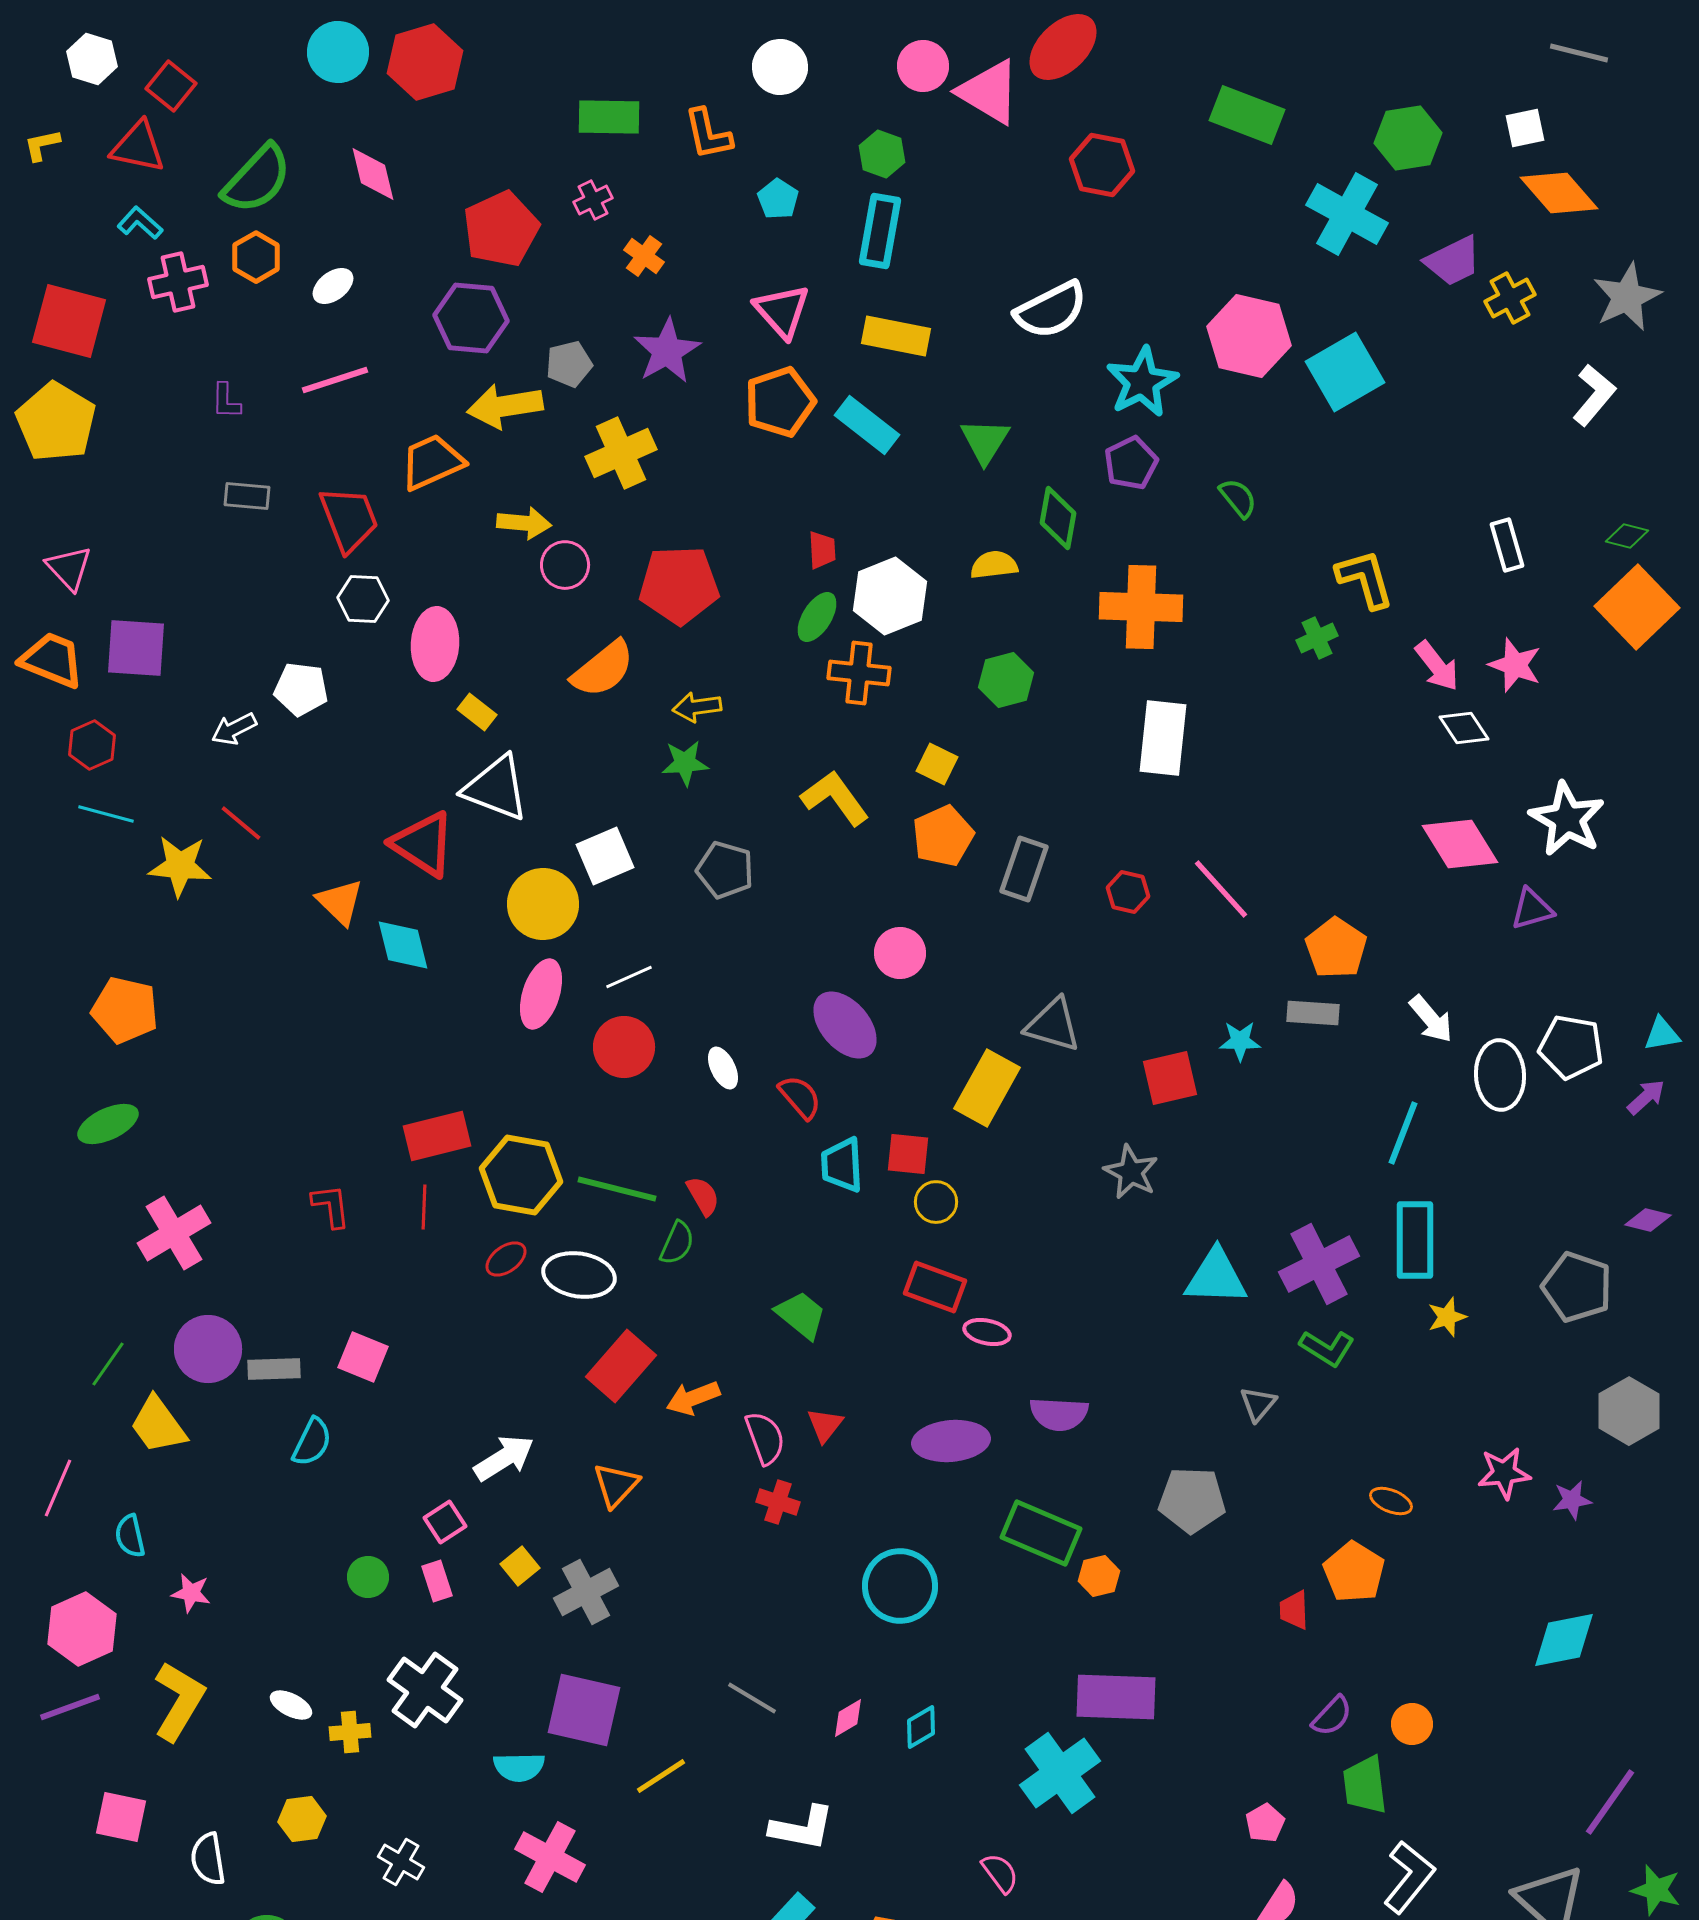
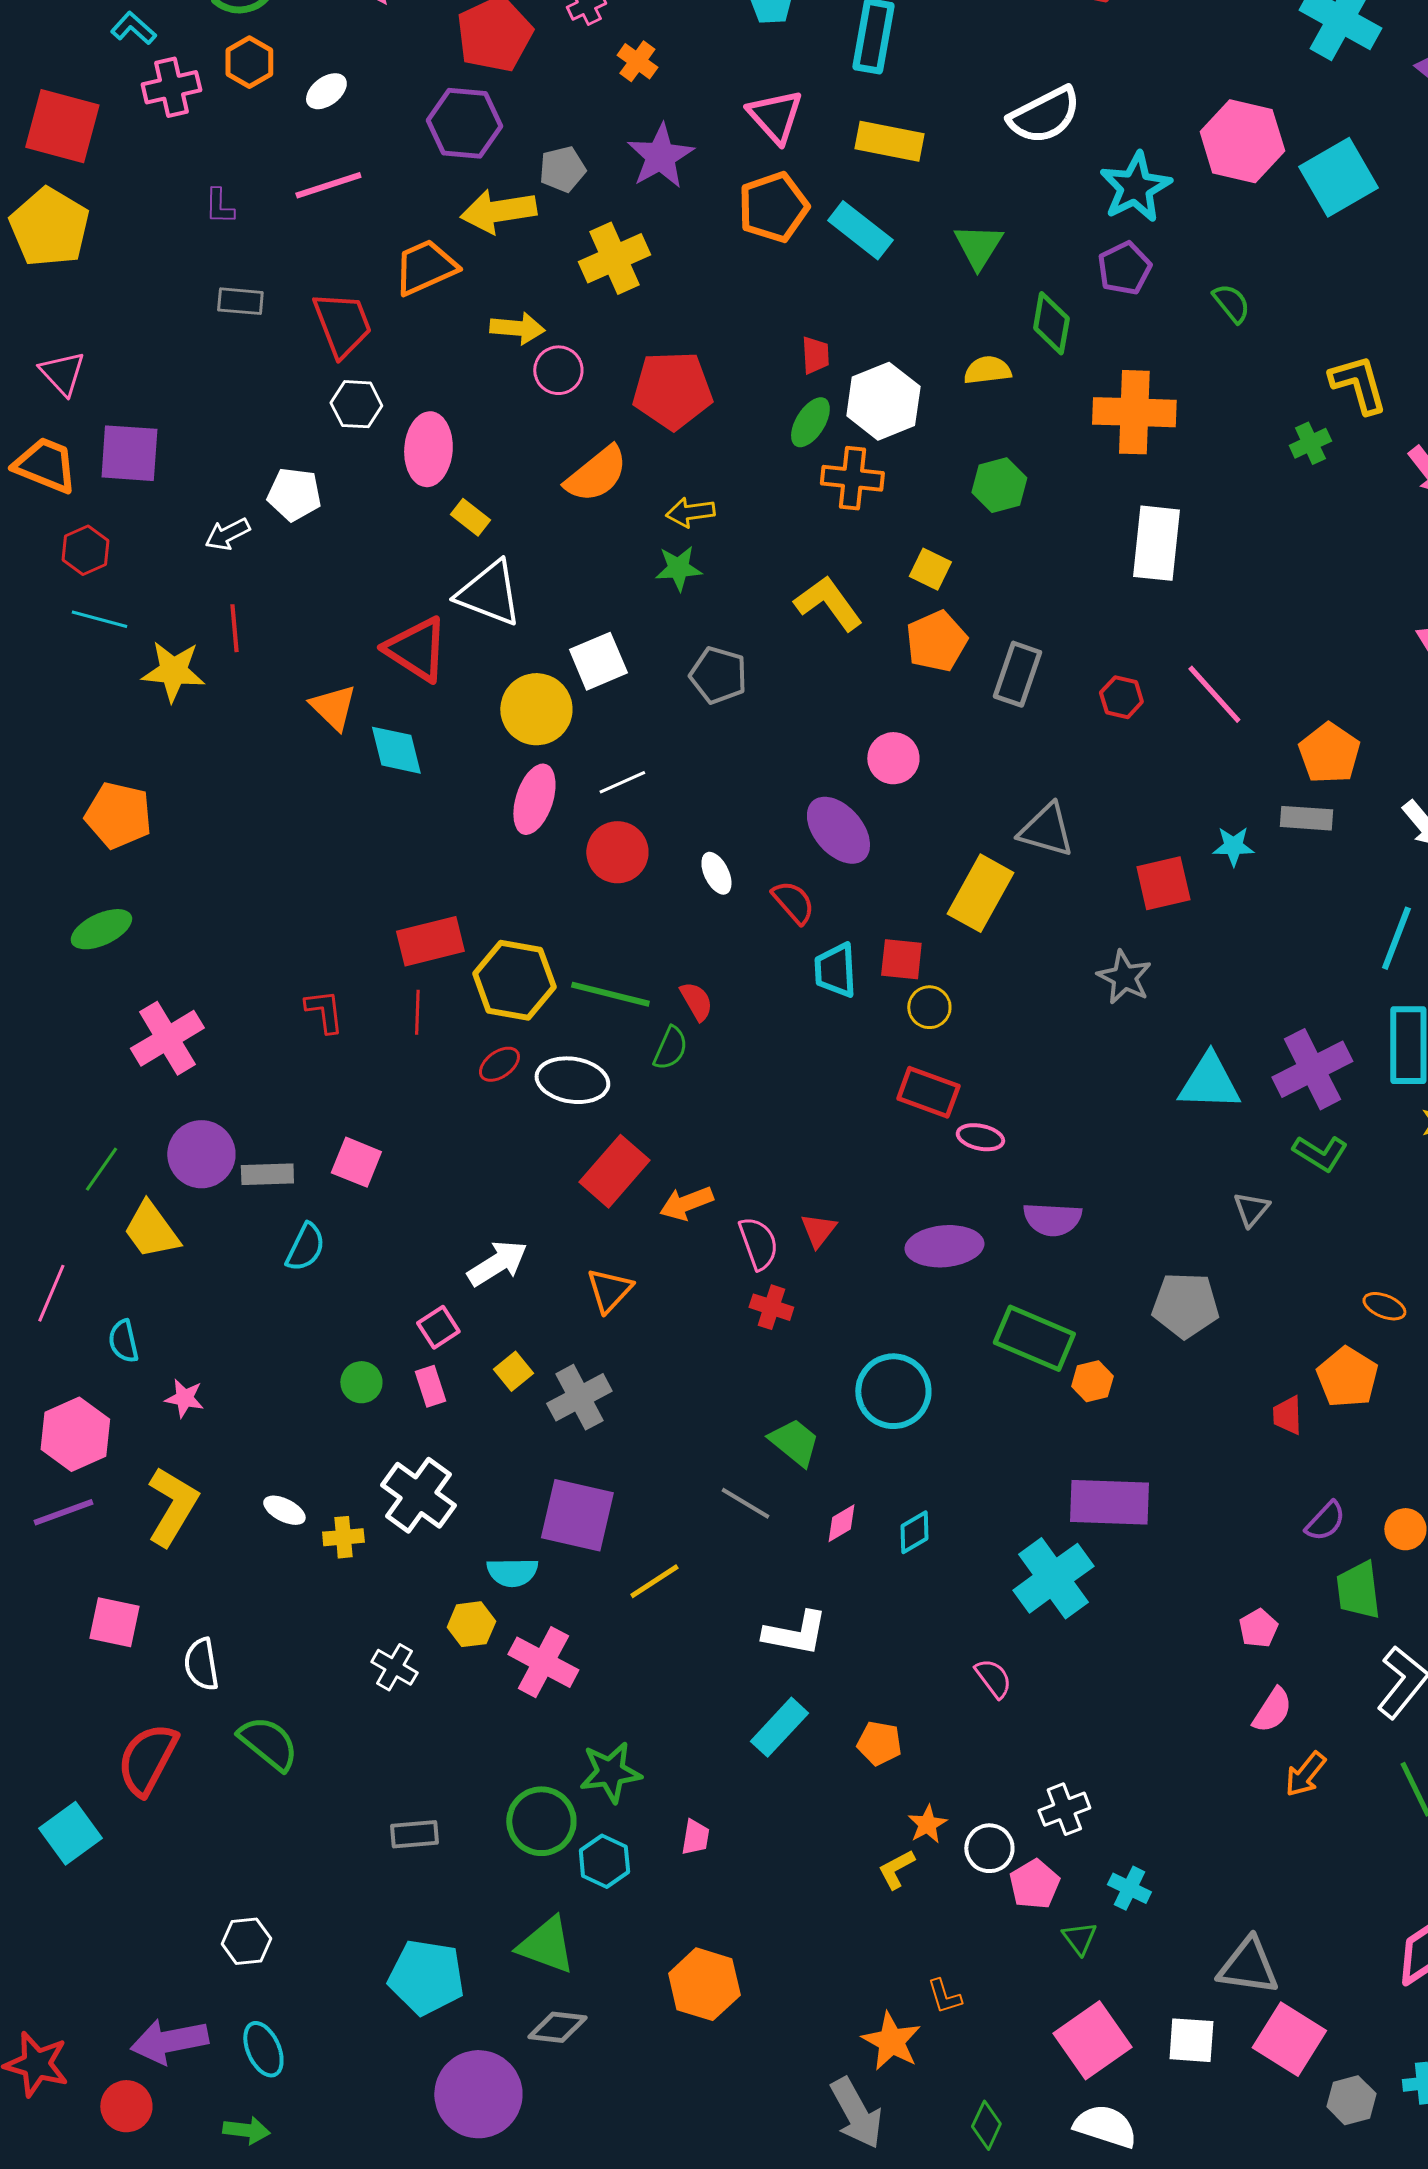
red line: (241, 823) -> (234, 628), turned 45
green trapezoid: (801, 1315) -> (794, 1442), moved
yellow hexagon: (302, 1819) -> (471, 1624), moved

